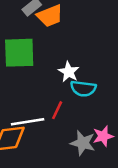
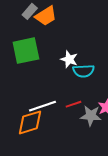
red line: (57, 110) -> (73, 104), moved, turned 56

